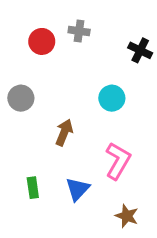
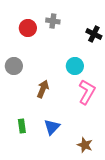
pink L-shape: (118, 161) -> (87, 92), moved

